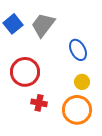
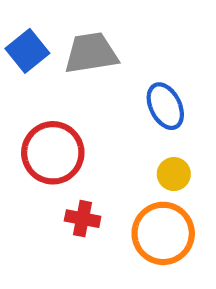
gray trapezoid: (43, 25) -> (91, 53), turned 44

